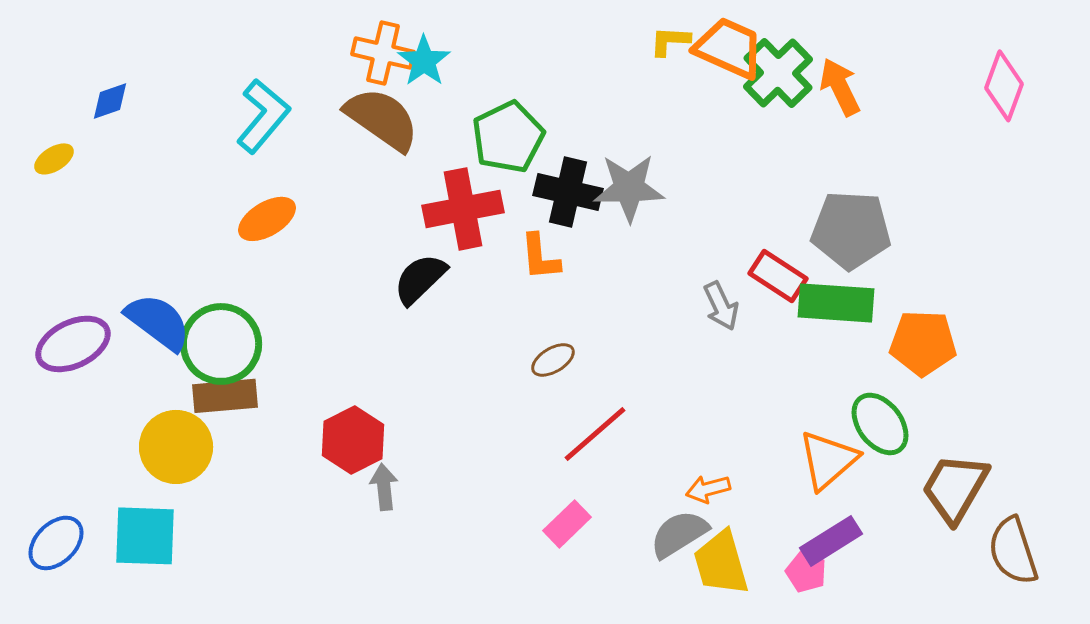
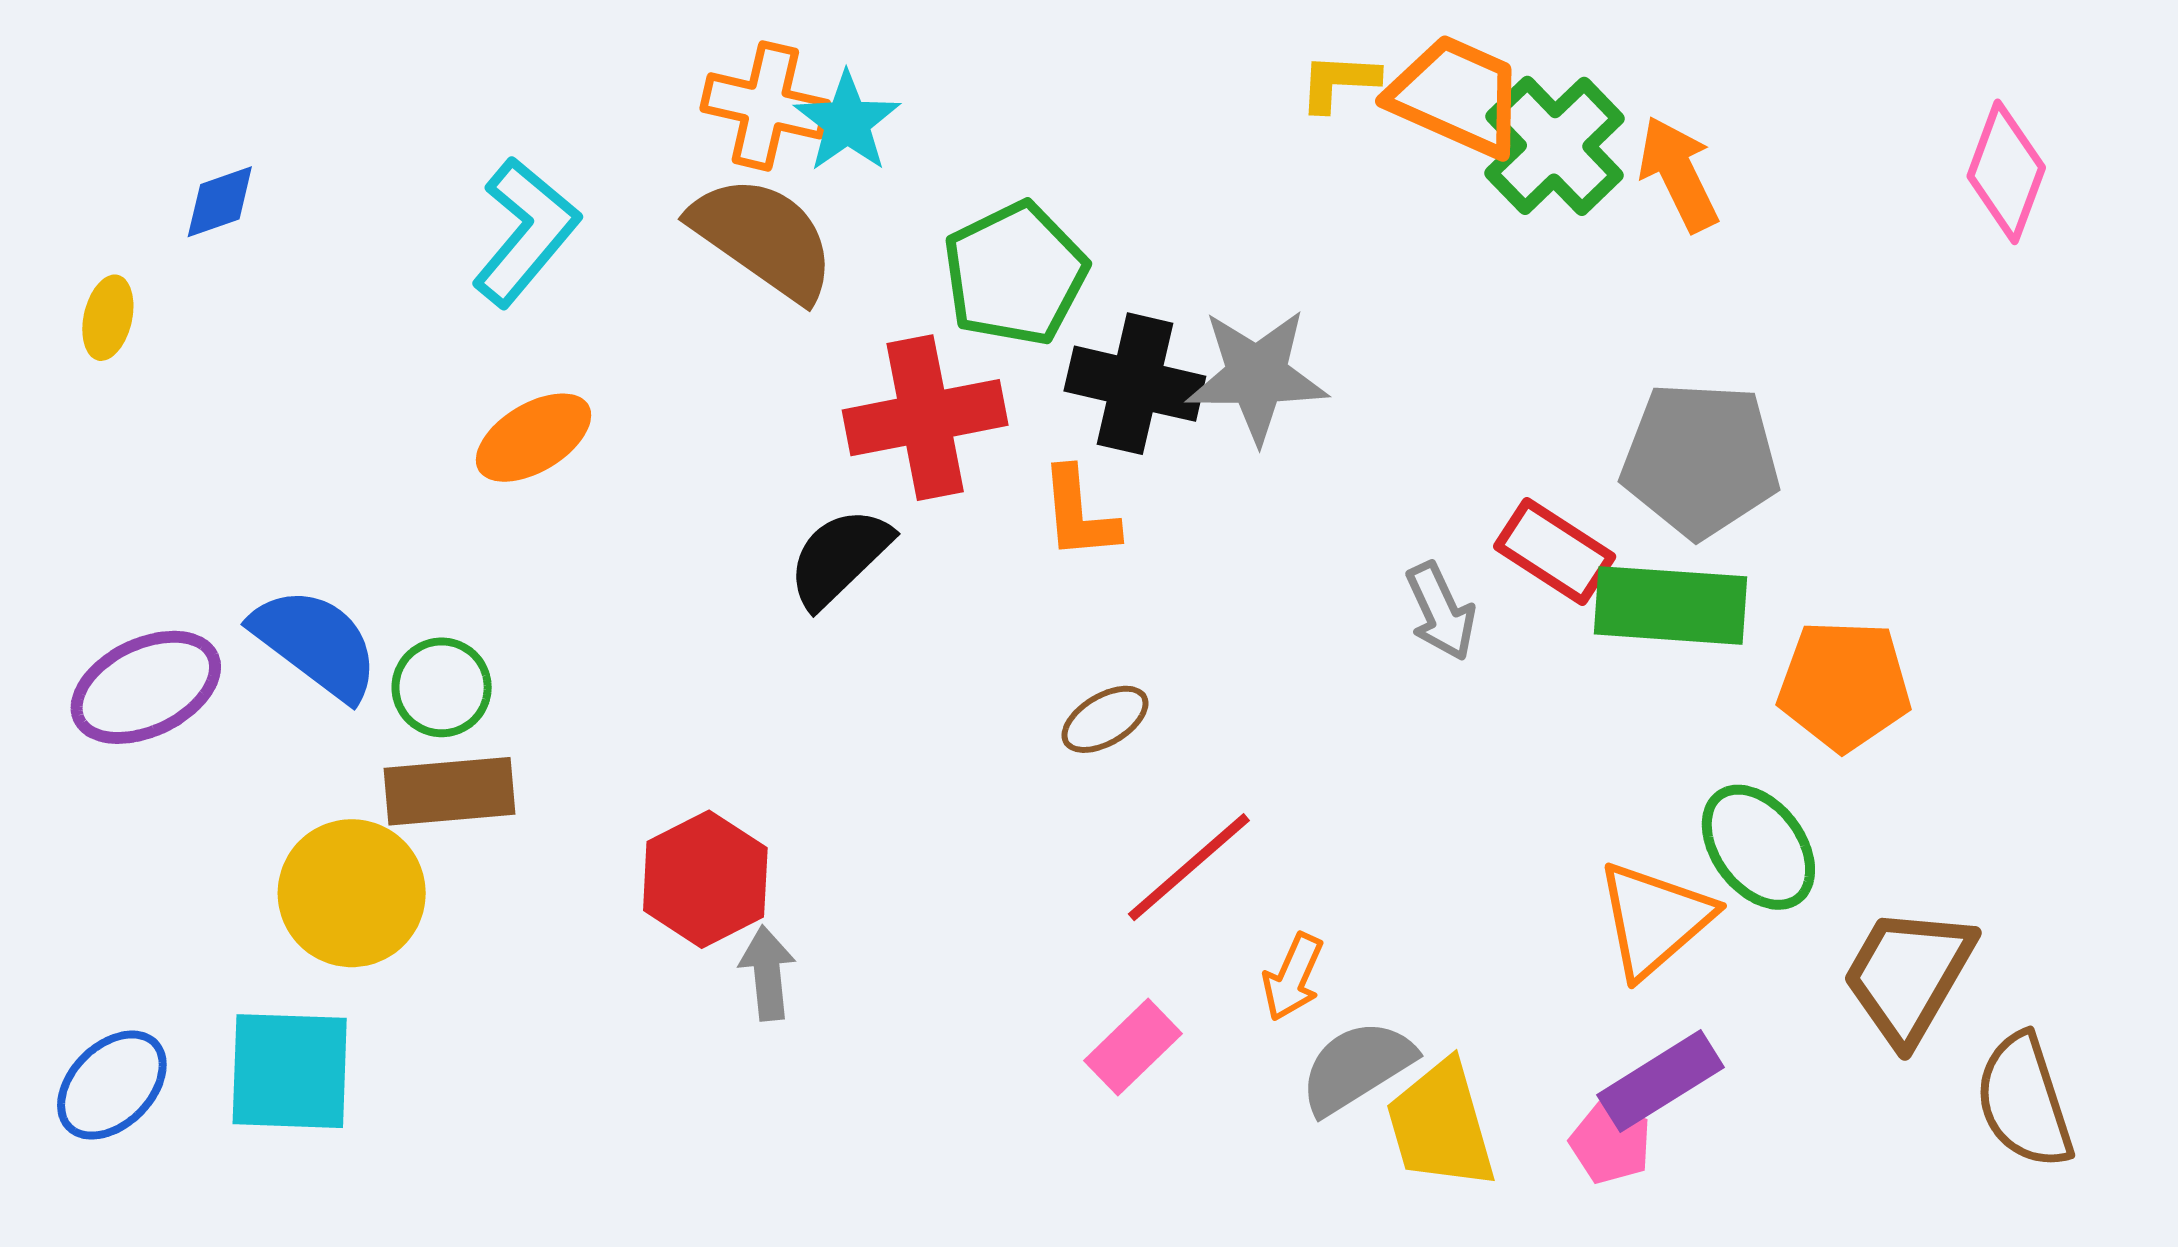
yellow ellipse: (54, 159) -> (108, 318), turned -45
green circle: (221, 344) -> (442, 687), size x0.6
orange arrow: (708, 489) -> (1293, 977), moved, turned -51

